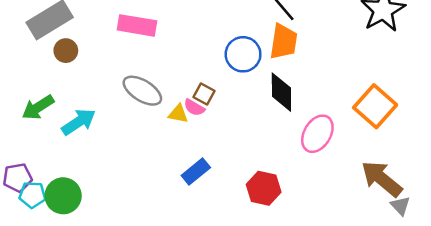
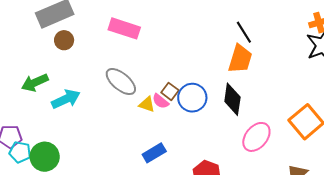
blue circle: (243, 54) -> (192, 98), moved

